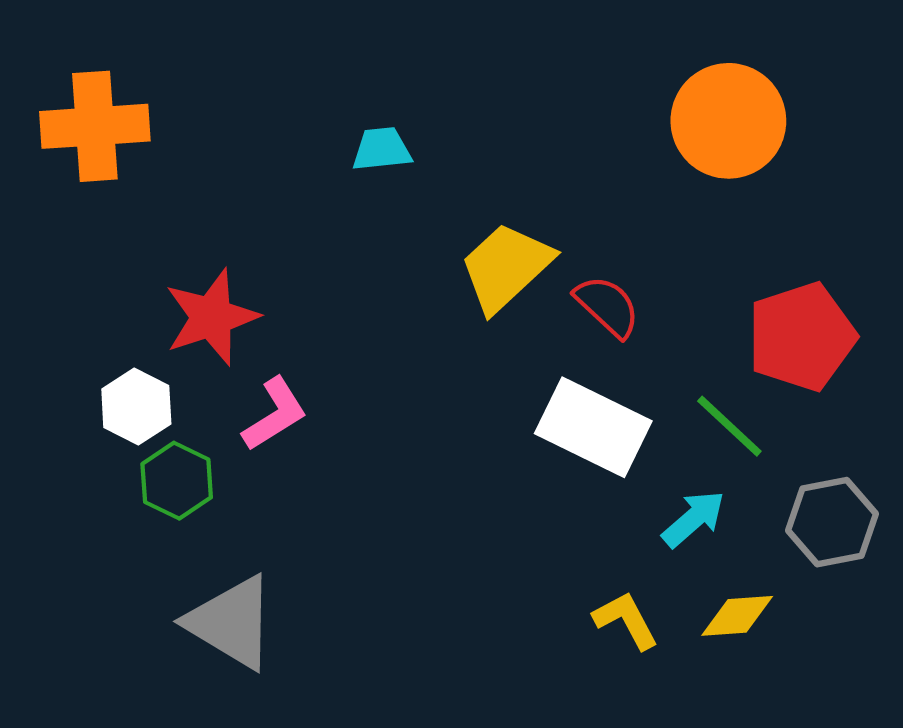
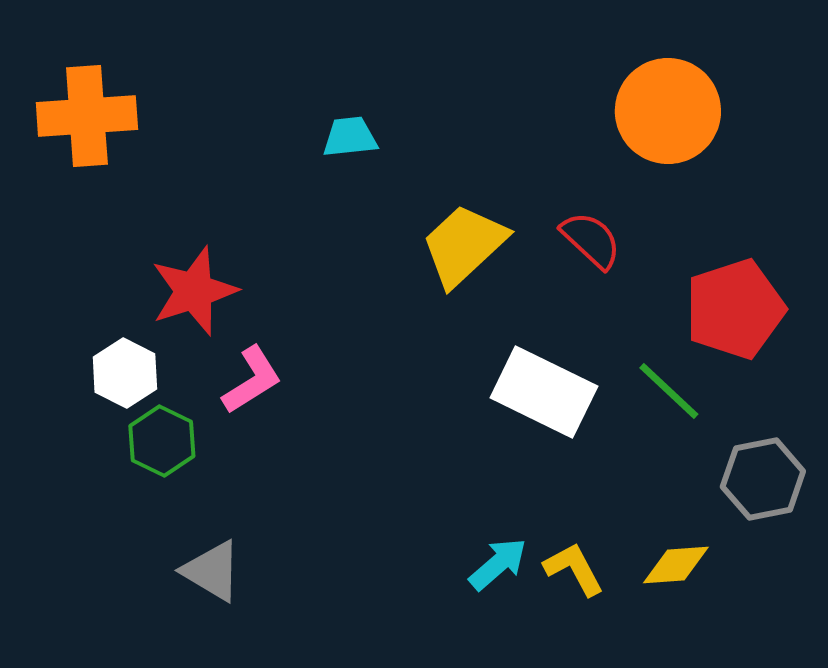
red semicircle: (607, 306) -> (591, 240), moved
cyan arrow: (693, 519) -> (498, 564), moved
gray triangle: (231, 622) -> (212, 571), size x0.7

